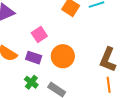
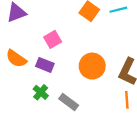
orange circle: (63, 56) -> (92, 66), moved

